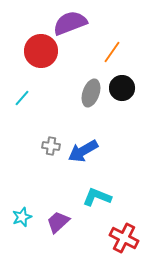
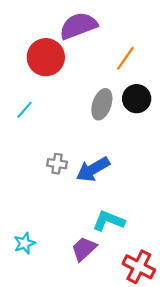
purple trapezoid: (58, 222) -> (84, 249), moved

